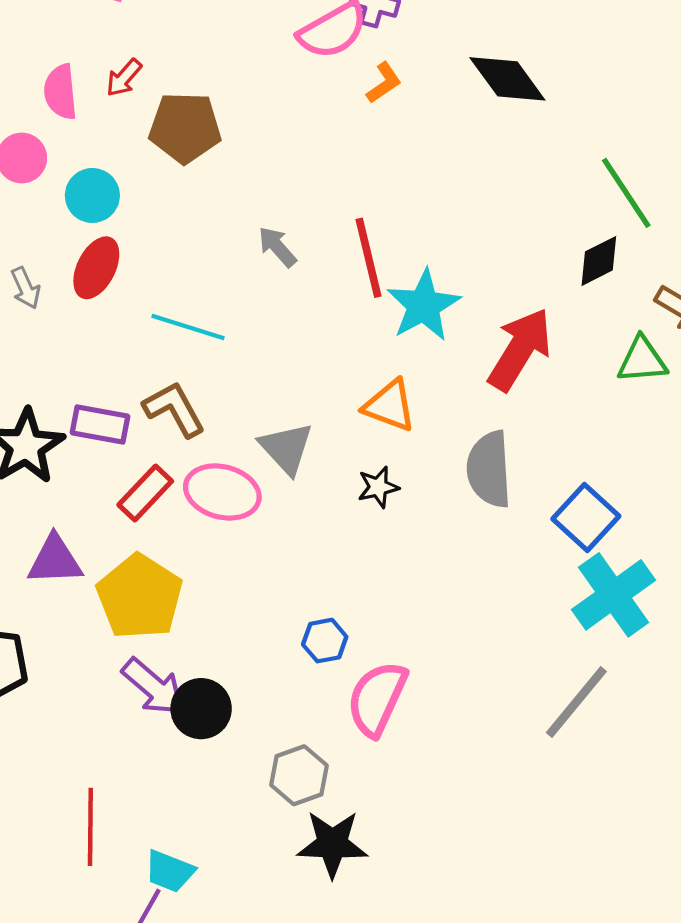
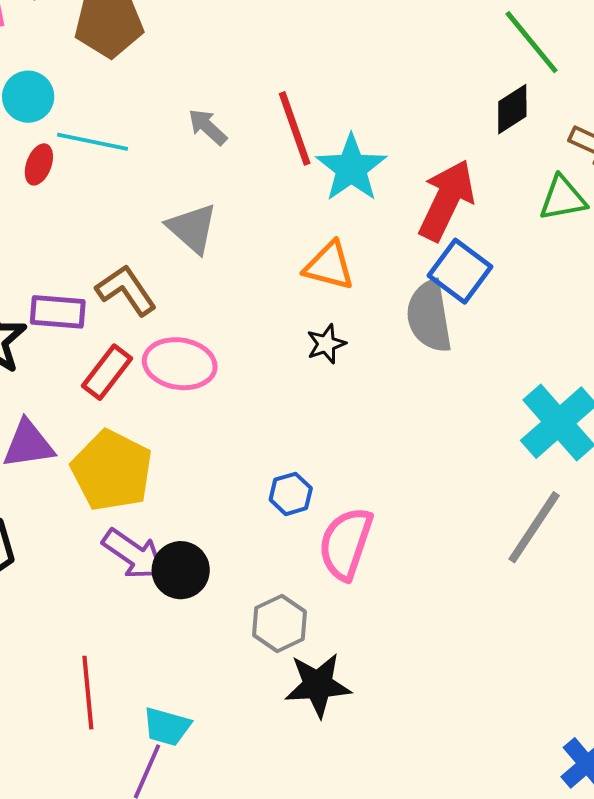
red ellipse: (96, 268) -> (39, 164), size x0.7
cyan line: (188, 327) -> (92, 142), moved
gray triangle: (286, 448) -> (192, 228), moved
blue square: (586, 518) -> (460, 271), moved

